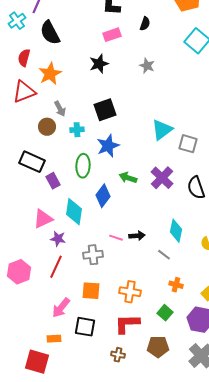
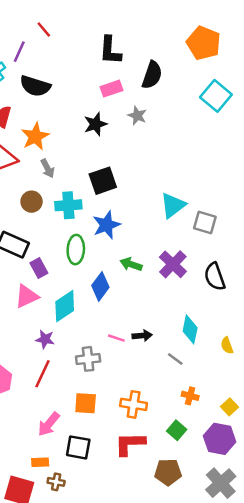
black semicircle: (145, 24) -> (152, 75), size x1.6
black semicircle: (50, 33) -> (35, 86), turned -45
gray star: (147, 66) -> (137, 116), moved
gray arrow: (60, 109) -> (47, 168), moved
cyan cross: (77, 130) -> (68, 205), size x1.5
cyan diamond: (74, 212) -> (65, 306), turned 48
pink triangle: (43, 219) -> (27, 296), moved
brown cross: (118, 355) -> (56, 482), moved

